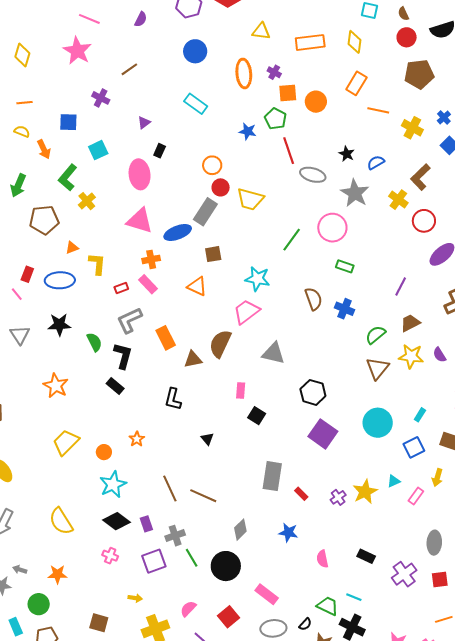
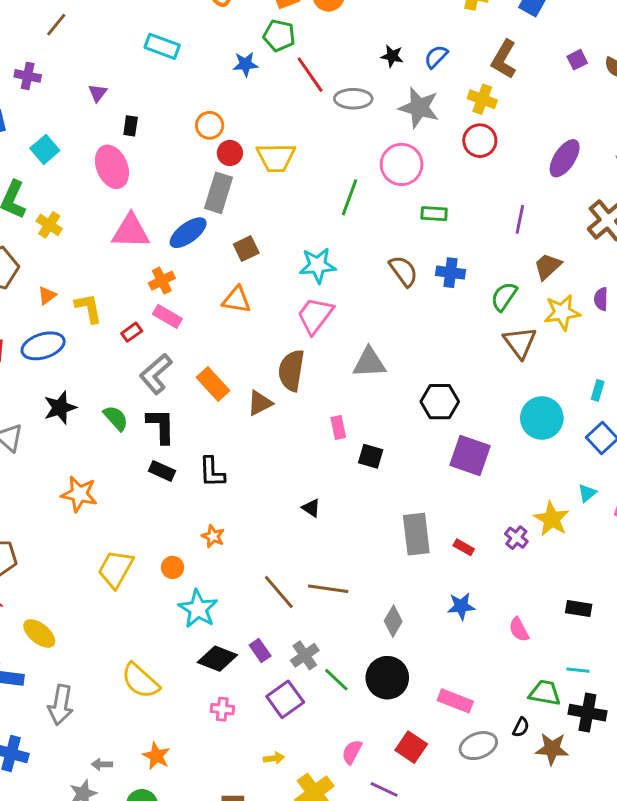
red circle: (424, 221) -> (480, 141), moved
purple semicircle: (440, 355) -> (601, 299), turned 49
black L-shape: (173, 399) -> (212, 472), moved
orange star: (57, 574) -> (156, 756), turned -30

